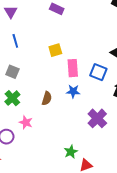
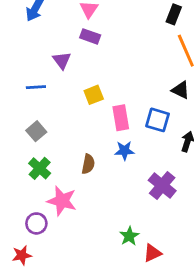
purple triangle: (11, 12) -> (62, 60), moved
blue line: (15, 41) -> (36, 87), turned -72
gray square: (12, 72) -> (36, 131), turned 32
pink star: (26, 122) -> (62, 201), size x1.5

